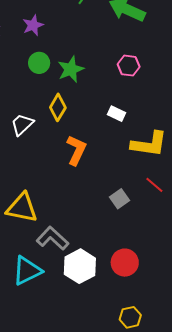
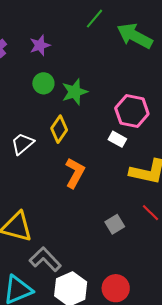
pink hexagon: (129, 66) -> (132, 111), moved, size x1.5

